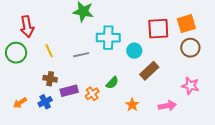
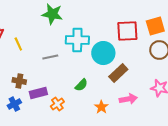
yellow line: (49, 51) -> (18, 44), moved
cyan circle: (134, 51) -> (103, 53), size x1.5
orange cross: (92, 94) -> (57, 104), moved
pink arrow: (167, 106) -> (128, 99), moved

